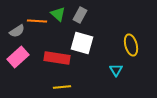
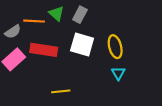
yellow ellipse: (131, 45) -> (115, 47), moved
red rectangle: (57, 58) -> (44, 50), moved

